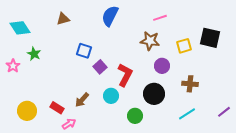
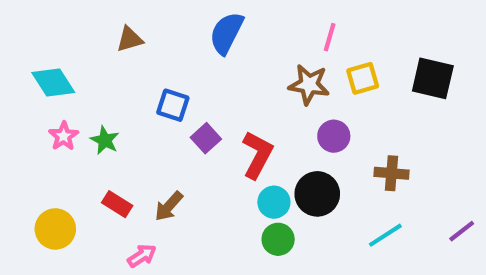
pink line: (160, 18) -> (330, 37), turned -56
cyan diamond: (20, 28) -> (53, 83), moved
yellow square: (184, 46) -> (363, 78), moved
green star: (34, 54) -> (105, 140), moved
pink star: (13, 66) -> (64, 136), moved
cyan circle: (111, 96) -> (274, 202), moved
red rectangle: (57, 108) -> (117, 204), moved

